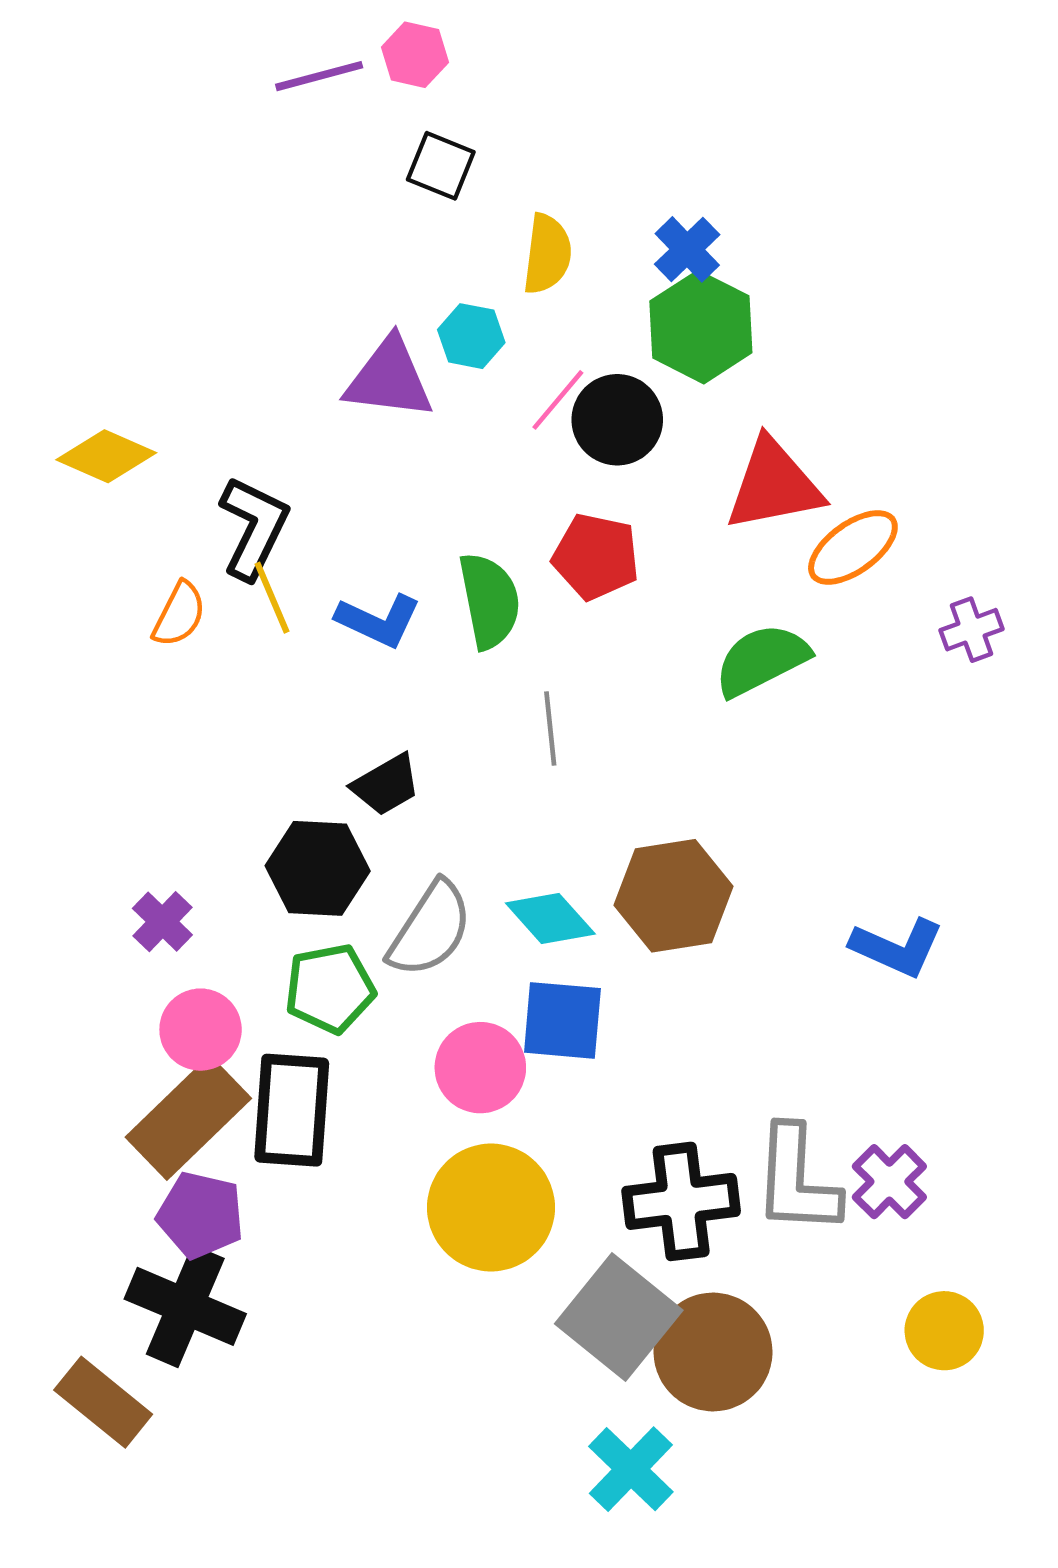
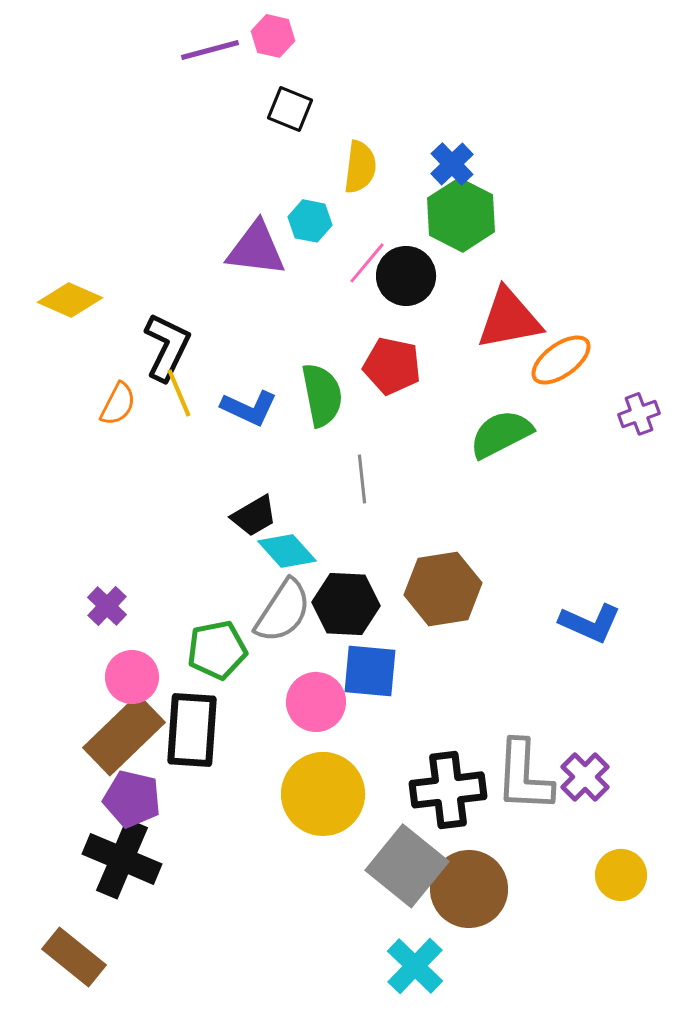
black hexagon: (318, 868) -> (346, 604), moved
cyan diamond: (550, 919) -> (287, 551), moved
brown rectangle: (103, 1402) -> (74, 957), moved

